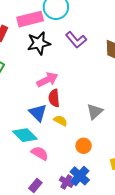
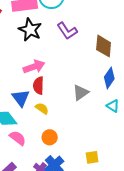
black star: (39, 43) -> (30, 30), turned 30
gray triangle: (95, 111) -> (81, 93), moved
orange circle: (84, 146) -> (50, 137), moved

